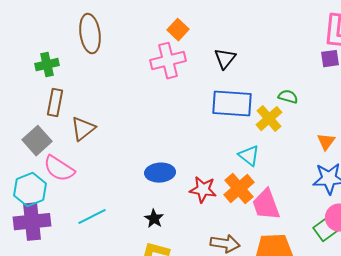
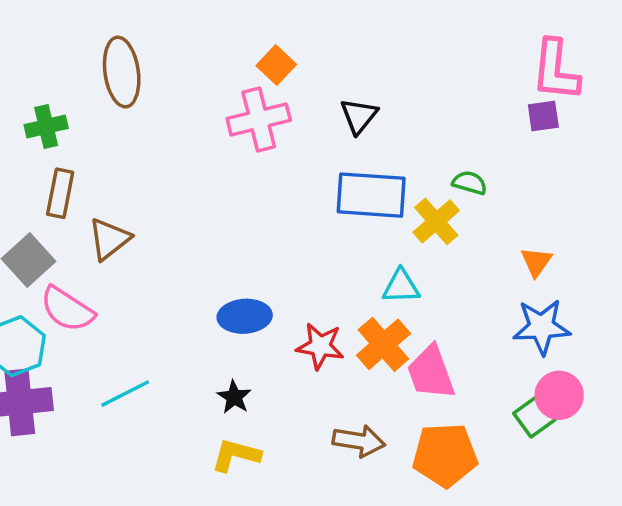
cyan triangle: (249, 156) -> (401, 286), turned -40

